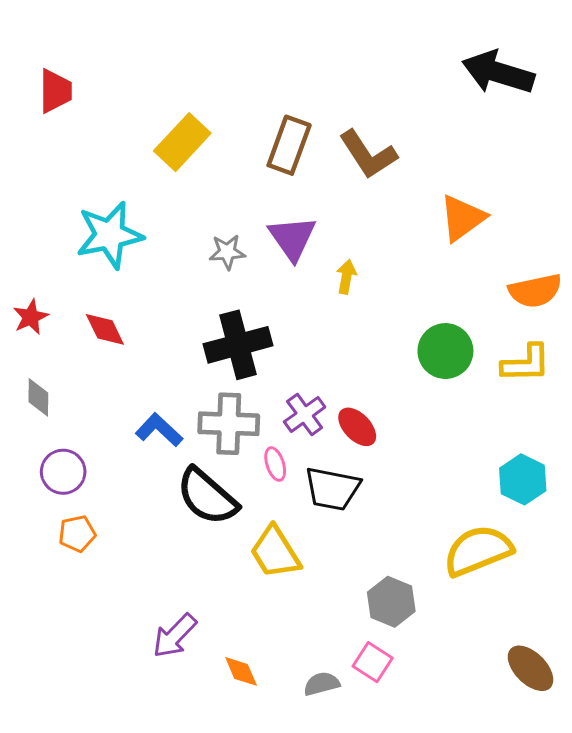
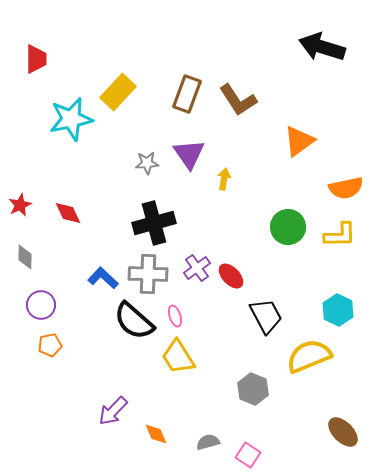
cyan star: (110, 235) -> (71, 119), moved
pink ellipse: (275, 464) -> (175, 316), moved
black trapezoid: (332, 489) -> (266, 316), moved, turned -129
pink square: (373, 662) -> (248, 455), moved

